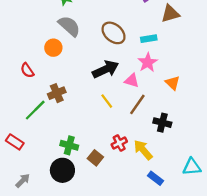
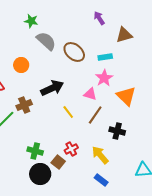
gray semicircle: (69, 26) -> (46, 41), moved
black arrow: (106, 69) -> (52, 88), moved
orange triangle: (173, 83) -> (126, 96), size x1.5
red cross: (119, 143) -> (71, 149), moved
black circle: (62, 170) -> (40, 174), moved
blue rectangle: (156, 178) -> (101, 180), moved

